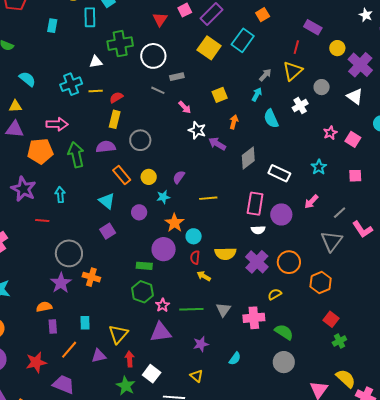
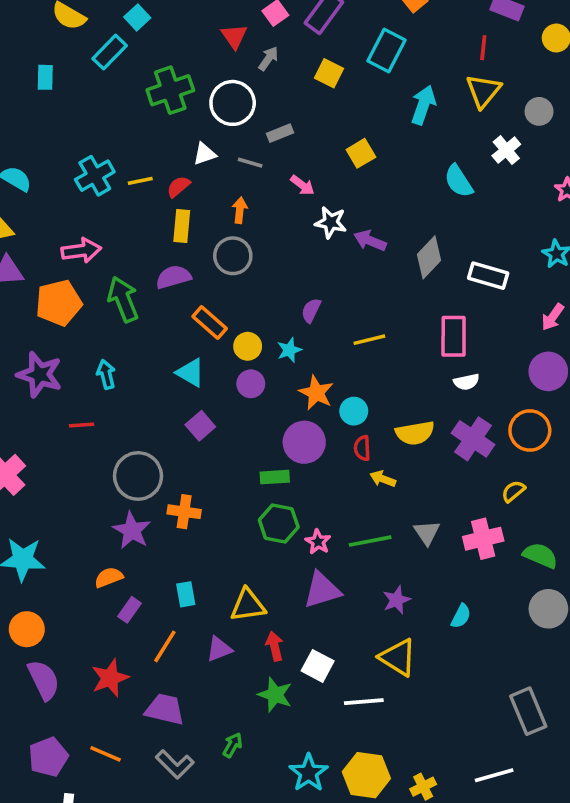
cyan rectangle: (90, 17) -> (110, 52), turned 54
yellow square: (209, 48) -> (329, 73), size x0.7
white triangle: (96, 62) -> (204, 154), moved
gray arrow: (265, 75) -> (268, 59), moved
cyan arrow: (257, 94) -> (423, 105), moved, size x1.5
orange arrow: (234, 122) -> (240, 210), moved
yellow circle: (149, 177) -> (248, 346), moved
purple circle: (281, 214) -> (548, 371), moved
purple rectangle: (53, 326) -> (129, 610), turned 48
yellow triangle: (118, 334) -> (248, 605), turned 50
yellow triangle: (197, 376) -> (398, 657), size x1.6

